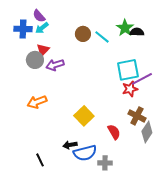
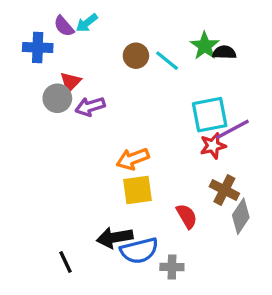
cyan arrow: (42, 28) -> (87, 23), moved
orange arrow: (37, 102) -> (133, 159), moved
yellow square: (84, 116) -> (138, 190), turned 36
black arrow: (70, 145) -> (115, 237), size x1.5

